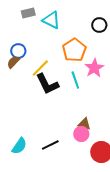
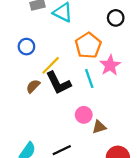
brown semicircle: (13, 62) -> (33, 86), moved
brown triangle: (84, 124) -> (99, 127), turned -32
pink circle: (81, 134) -> (84, 115), moved

